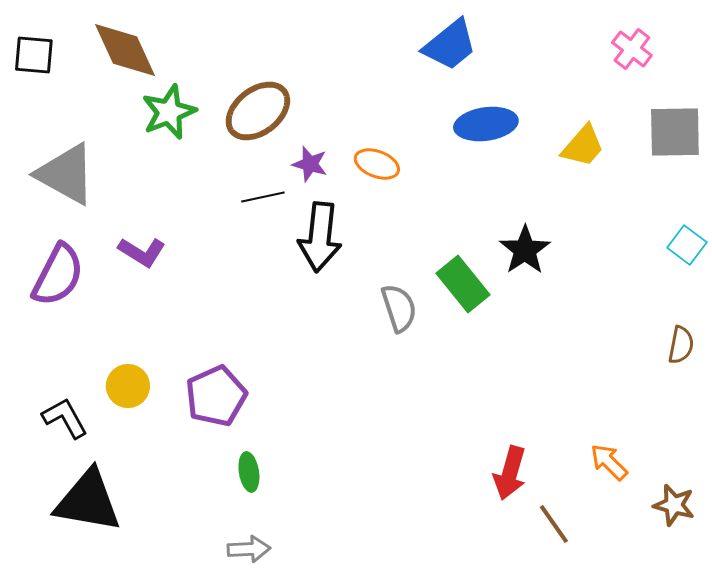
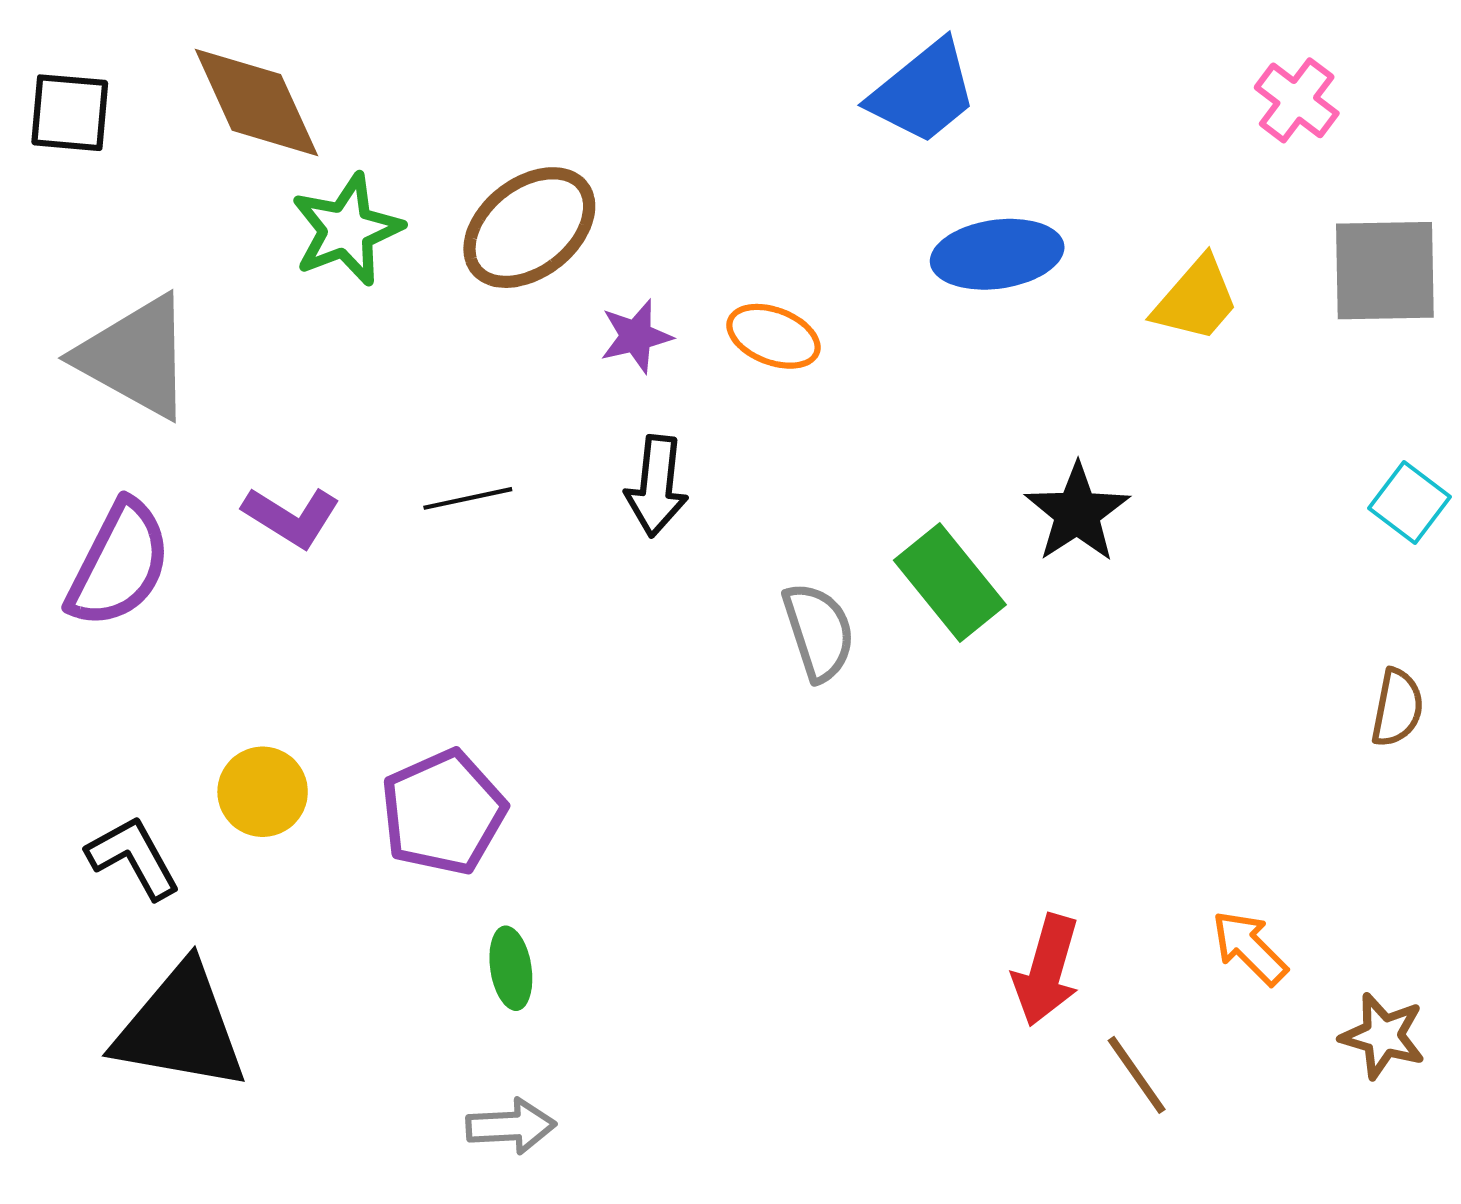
purple star: (310, 164) -> (636, 336), turned -30
black line: (263, 197) -> (468, 498), moved
black arrow: (320, 237) -> (657, 486), size x0.7

